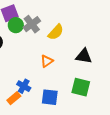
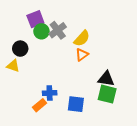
black triangle: (84, 56) -> (106, 79), moved
orange triangle: (47, 61) -> (82, 55), moved
blue cross: (24, 86) -> (50, 93), turned -32

